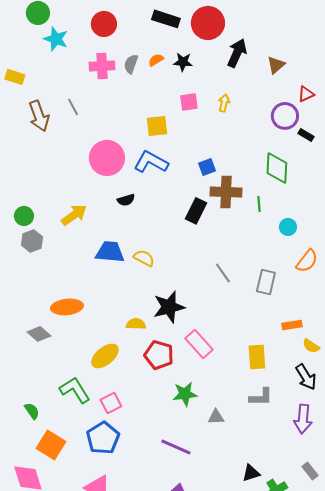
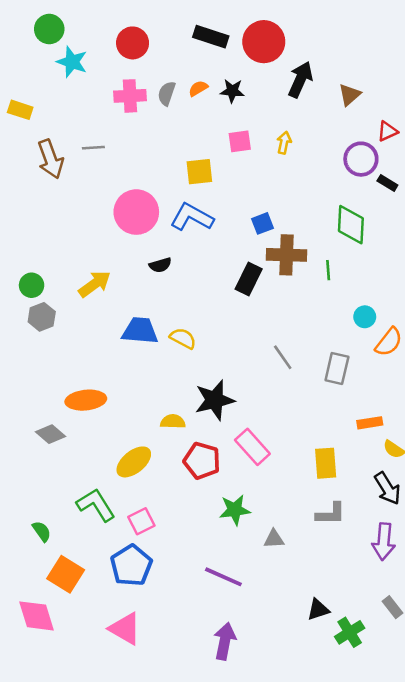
gray line: (73, 107) -> (93, 148), turned -66
cyan circle: (288, 227) -> (365, 317), moved

